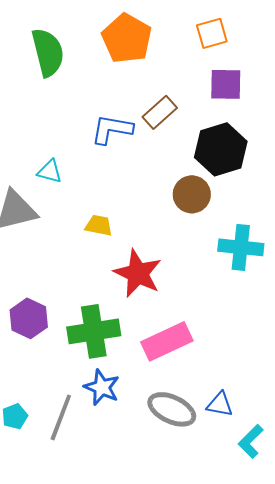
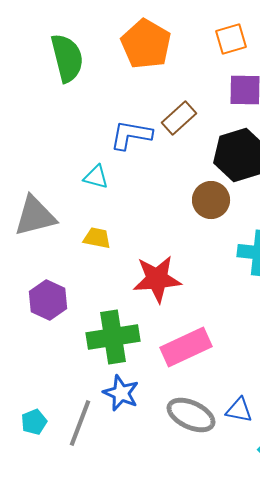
cyan triangle: (50, 171) -> (96, 177), moved
yellow trapezoid: (99, 225) -> (97, 238), moved
red star: (138, 273) -> (157, 279), turned -30
purple hexagon: (29, 318) -> (48, 300), moved

